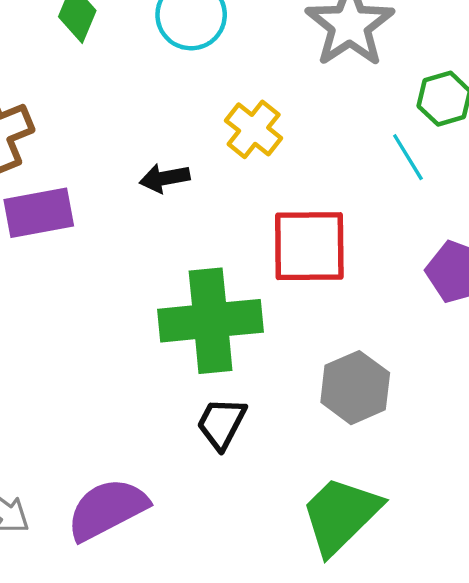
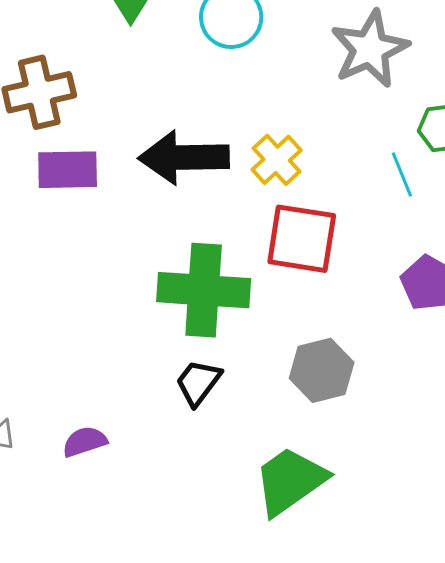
yellow cross: (254, 129) -> (277, 160), moved
black arrow: (165, 178) -> (184, 157), size x2.0
purple semicircle: (107, 509) -> (85, 442), size x0.6

